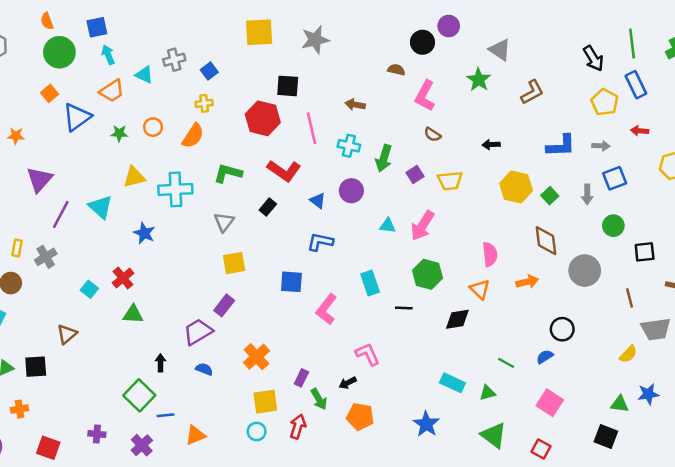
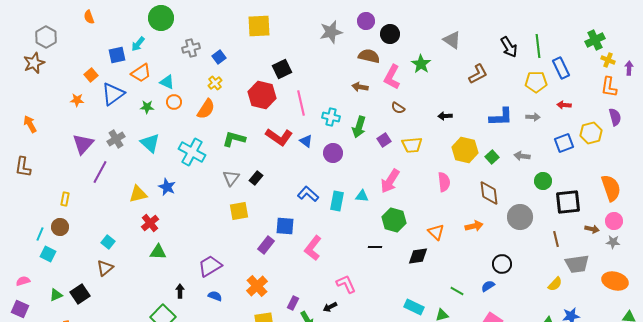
purple circle: (449, 26) -> (366, 21), moved
blue square: (97, 27) -> (117, 55), moved
gray star: (315, 40) -> (331, 32), moved
green line: (632, 43) -> (538, 46), moved
green circle: (59, 52) -> (161, 18), moved
cyan arrow: (108, 55) -> (138, 44), turned -119
black arrow: (593, 58) -> (509, 47), moved
brown semicircle: (396, 70) -> (369, 56), size x1.5
cyan triangle: (144, 75) -> (167, 82), moved
green star: (479, 80) -> (421, 64), moved
black square: (288, 86) -> (282, 69), turned -30
yellow pentagon: (605, 102) -> (536, 82), turned -30
yellow cross: (204, 103) -> (215, 83), turned -32
brown arrow: (355, 105) -> (360, 87), moved
orange star: (16, 136) -> (77, 100), moved
yellow triangle: (134, 177) -> (138, 194), moved
blue square: (615, 178) -> (564, 143), moved
cyan cross: (175, 189) -> (192, 152), turned 32
gray arrow: (587, 194) -> (522, 156), turned 98
blue triangle: (318, 201) -> (306, 141), moved
cyan triangle: (101, 207) -> (150, 143), moved
black rectangle: (268, 207) -> (256, 178), moved
cyan triangle: (388, 226) -> (362, 196), moved
blue L-shape: (320, 242) -> (308, 194), turned 30
black square: (645, 252) -> (568, 202), size x1.5
pink semicircle: (490, 254) -> (444, 182), moved
gray cross: (46, 257) -> (116, 139), moved
cyan rectangle: (370, 283) -> (337, 201), moved, turned 30
cyan square: (89, 289) -> (108, 242), moved
purple rectangle: (224, 305) -> (266, 245), moved
black square: (36, 367) -> (80, 294), turned -30

